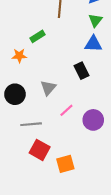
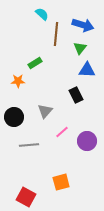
green triangle: (95, 20) -> (80, 48), moved
red square: (40, 150) -> (26, 197), moved

